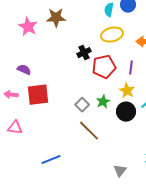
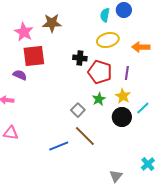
black cross: (84, 53) -> (80, 58), turned 32
red pentagon: (104, 67) -> (100, 72), turned 30
red square: (38, 95) -> (34, 56), moved
green star: (103, 102) -> (99, 99), moved
blue line: (51, 160) -> (59, 146), moved

